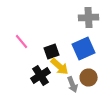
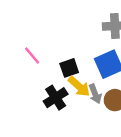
gray arrow: (73, 84) -> (95, 94), moved

